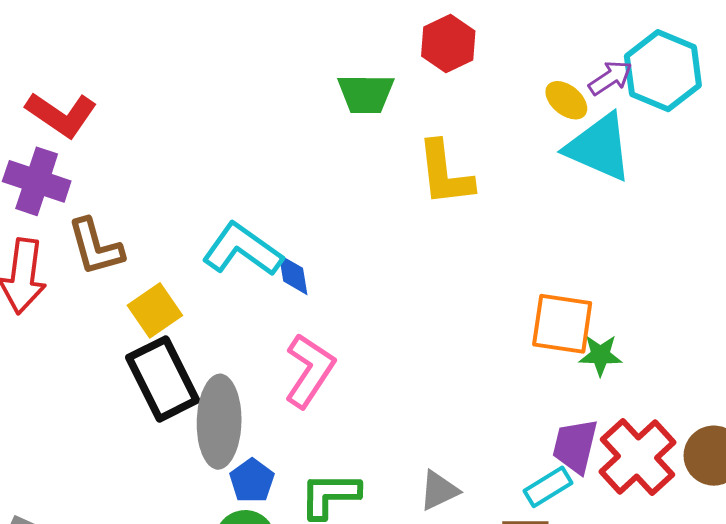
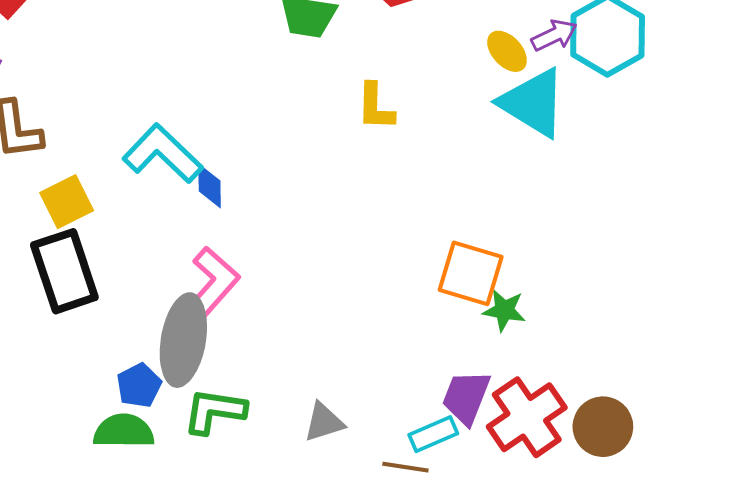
yellow L-shape: (445, 173) -> (375, 107), size x0.7
gray ellipse: (219, 422) -> (183, 340), moved

